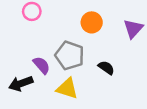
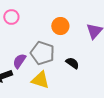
purple semicircle: (42, 65) -> (19, 61), turned -105

